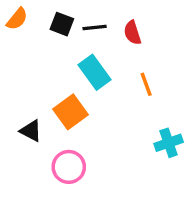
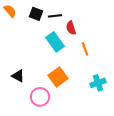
orange semicircle: (17, 19) -> (10, 11), turned -80
red semicircle: (132, 33) -> (71, 28), moved
orange square: (70, 112) -> (58, 77), moved

